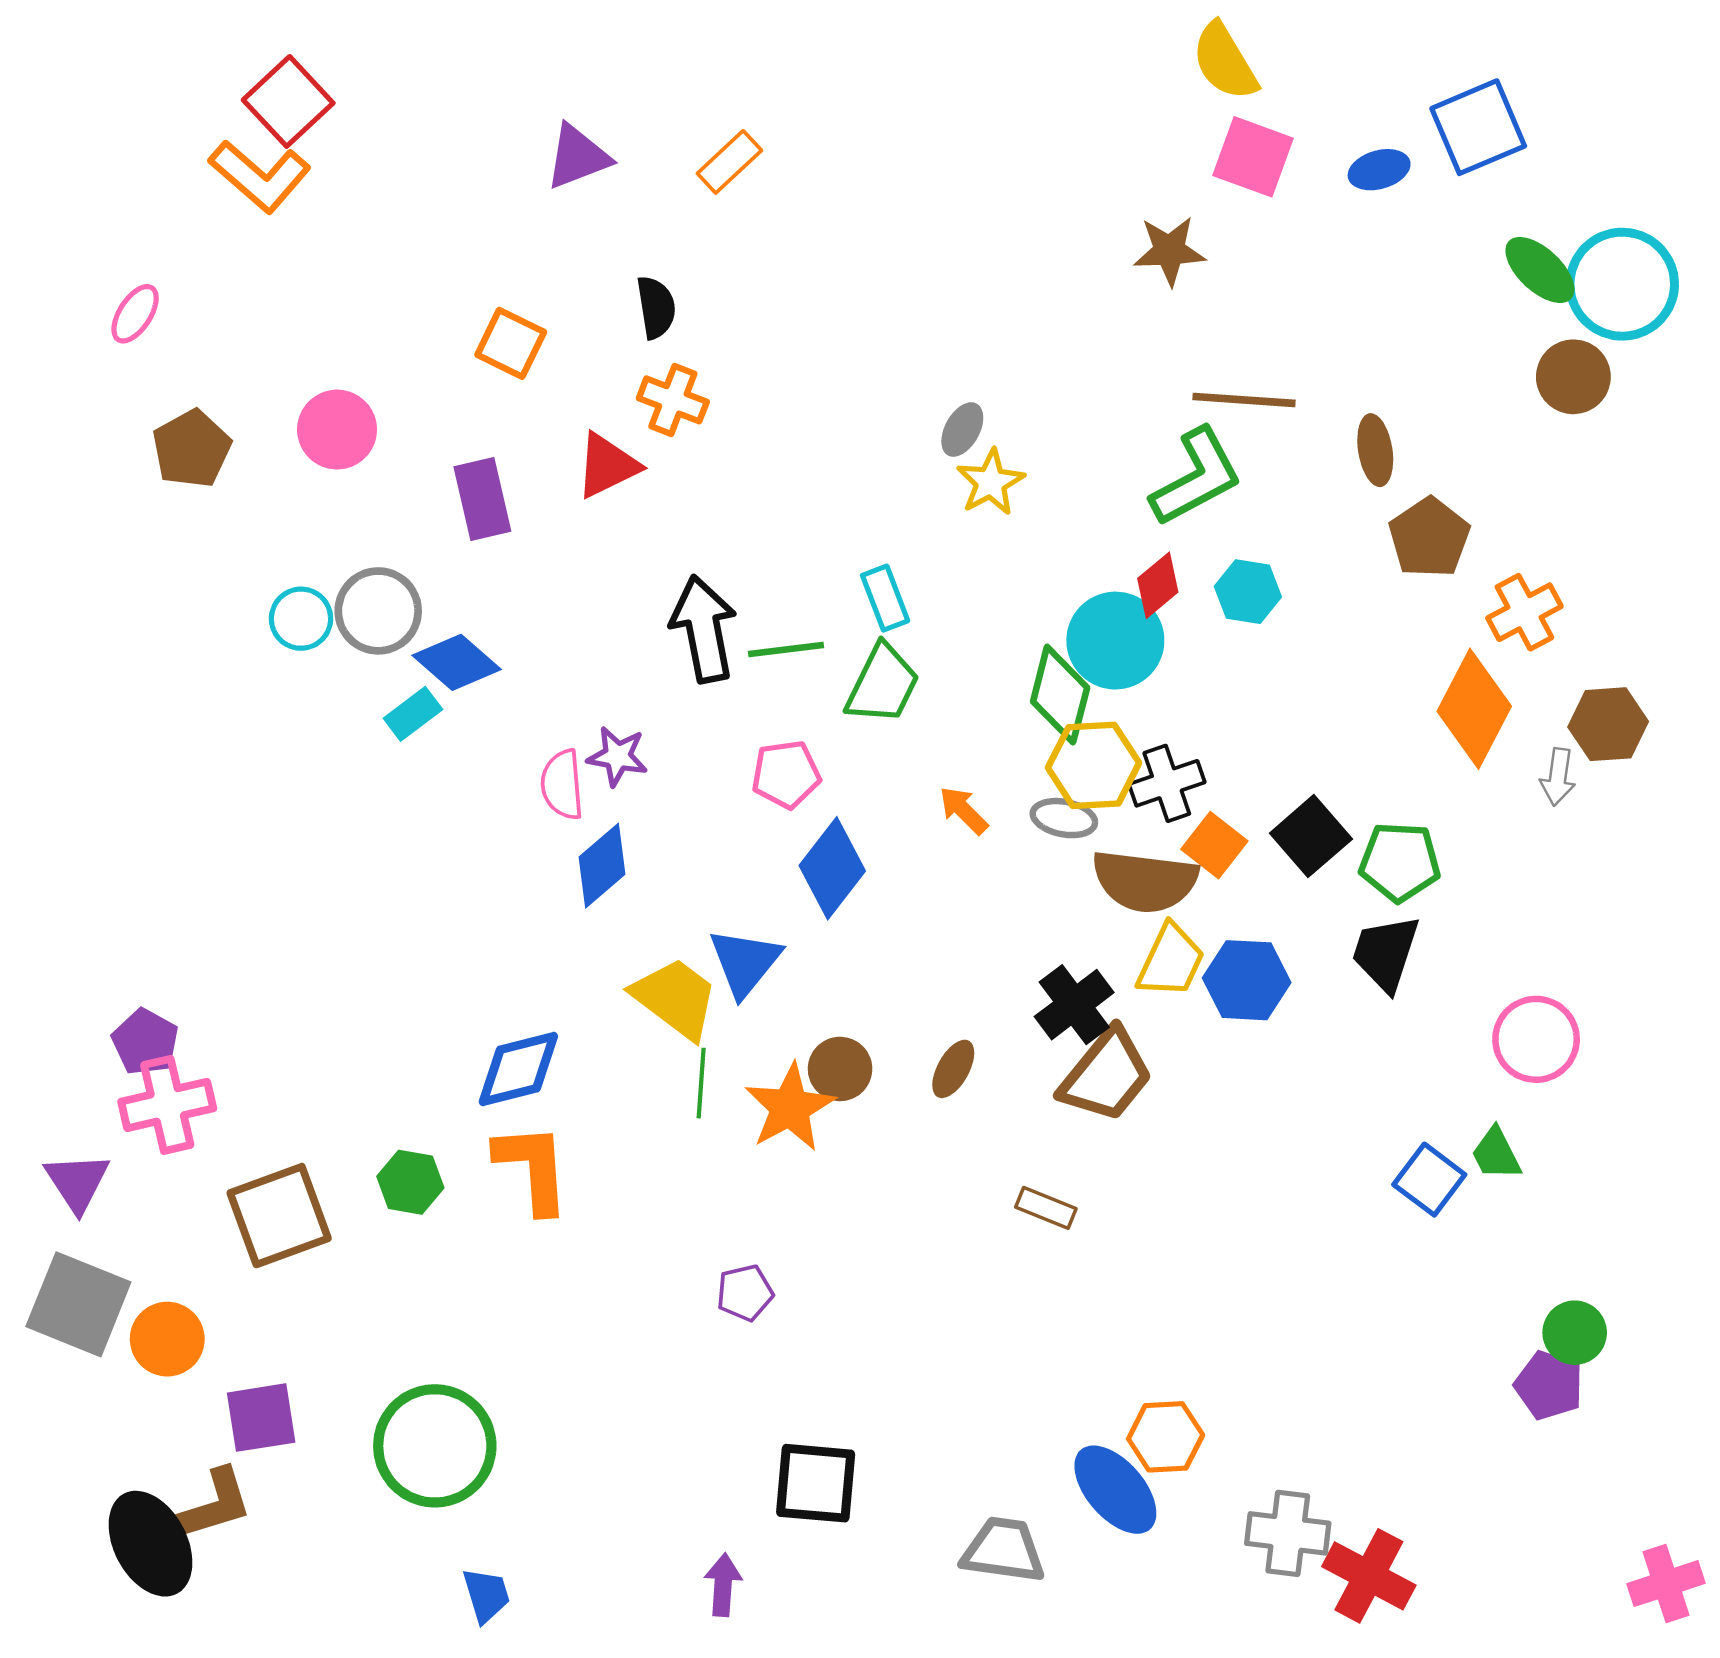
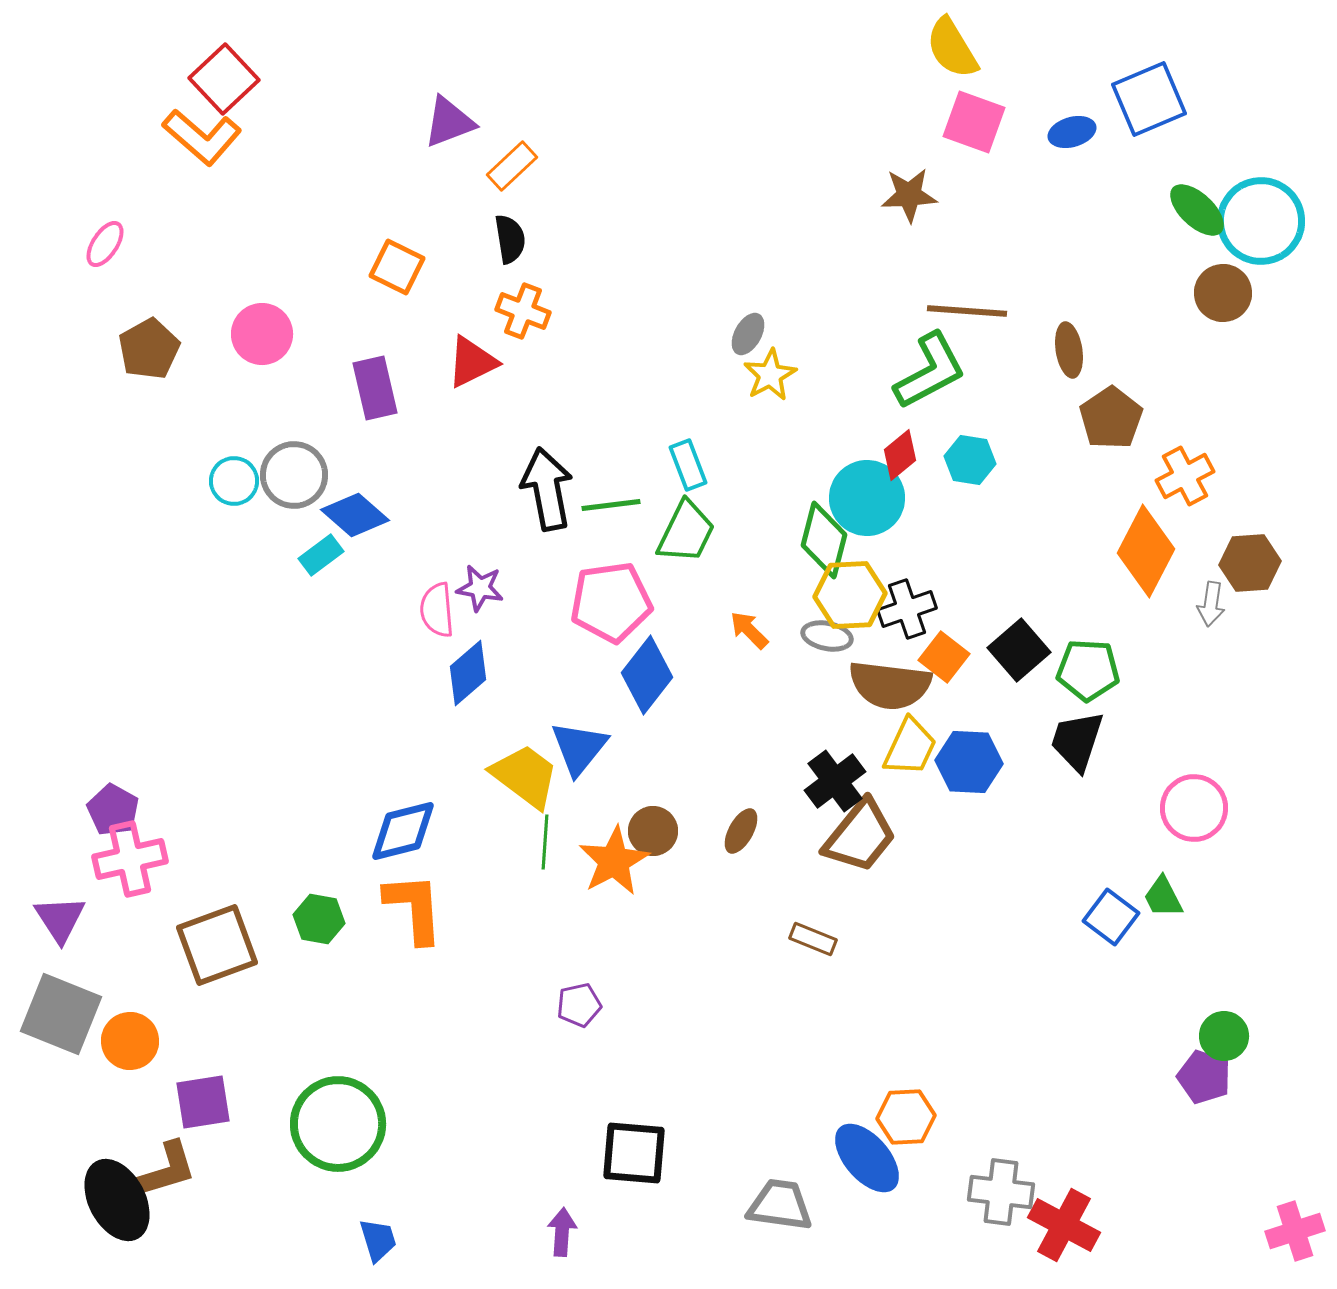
orange rectangle: (729, 162) -> (512, 166), moved
pink pentagon: (786, 774) -> (611, 602), size x1.5

